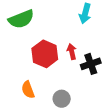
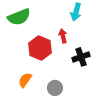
red arrow: (72, 52) -> (63, 36), moved
orange semicircle: (28, 90) -> (25, 80), turned 56

